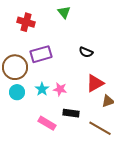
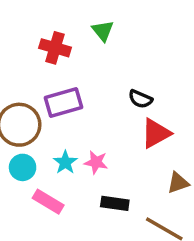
red cross: (26, 22) -> (55, 48), moved
red triangle: (95, 83) -> (156, 133), moved
pink rectangle: (47, 123) -> (48, 202), moved

